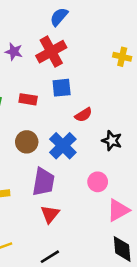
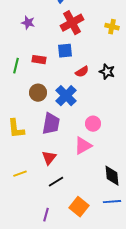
red cross: (51, 52) -> (72, 23), moved
black star: (112, 141) -> (107, 72), moved
pink triangle: (118, 210) -> (83, 146), moved
red triangle: (50, 214) -> (49, 158), moved

